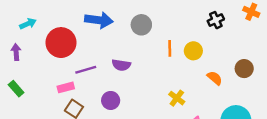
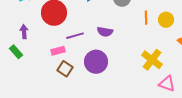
purple arrow: (16, 52) -> (24, 32), moved
yellow cross: (177, 98) -> (152, 60), size x1.5
purple circle: (111, 100) -> (96, 62), size x1.5

